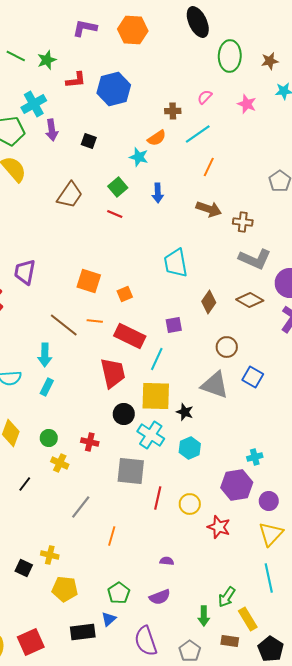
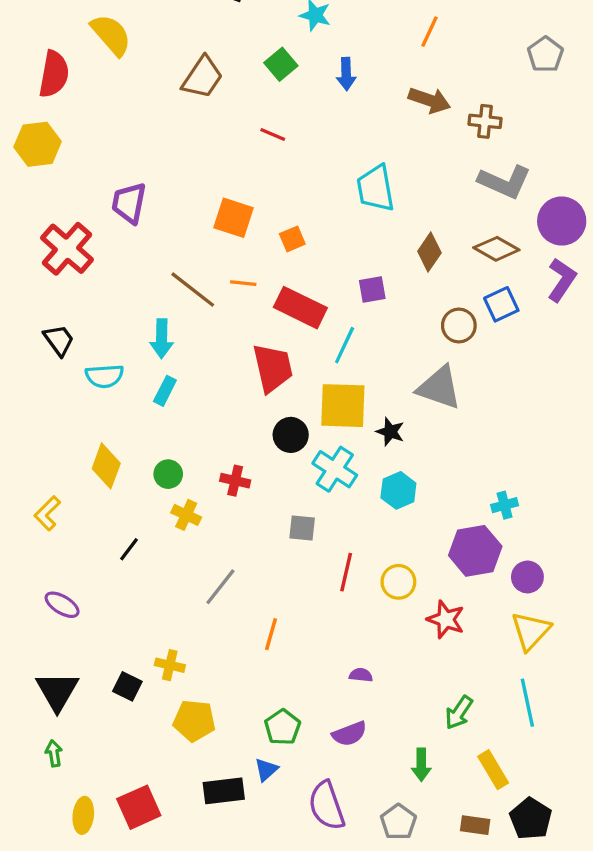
red line: (115, 214) -> (273, 134), moved
blue square: (253, 377) -> (501, 304), moved, turned 35
gray square: (131, 471) -> (302, 528), size x0.6
green arrow: (227, 597) -> (459, 712), moved
brown rectangle: (230, 641) -> (475, 825), moved

